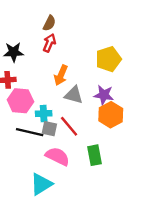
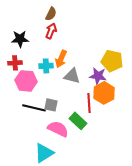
yellow pentagon: (108, 59) -> (112, 61), moved, turned 30
cyan cross: (44, 113) -> (46, 66), moved
red line: (69, 126) -> (89, 103), moved, turned 36
green rectangle: (95, 155) -> (78, 121), moved, turned -36

